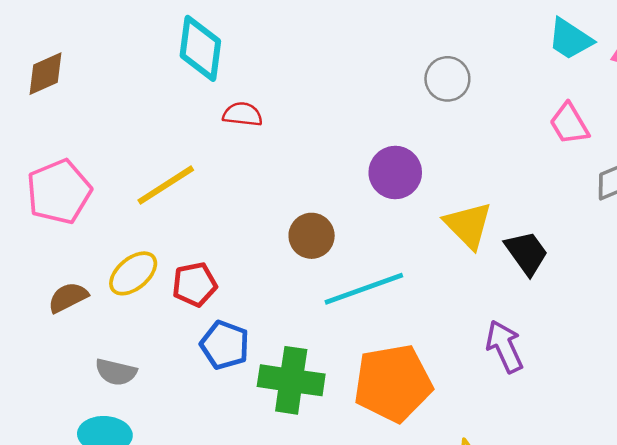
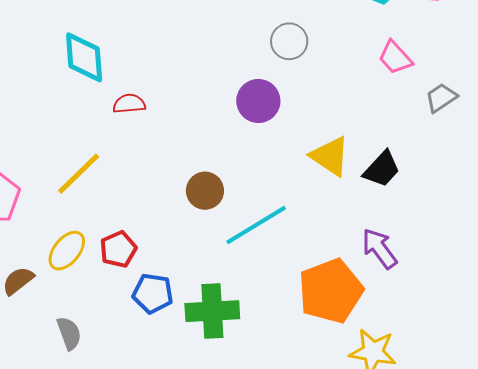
purple circle: (395, 173) -> (258, 101), moved
black trapezoid: (526, 253) -> (382, 169), turned 90
gray semicircle: (116, 372) -> (69, 333), turned -112
orange pentagon: (393, 383) -> (331, 291), moved

